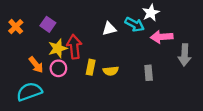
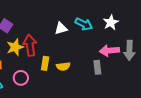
white star: (151, 13) -> (111, 22), moved
pink arrow: (162, 37) -> (109, 51), moved
pink circle: (58, 68) -> (21, 78), moved

